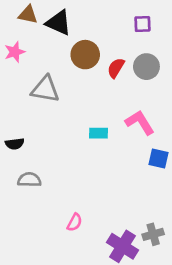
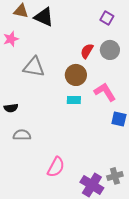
purple square: (142, 24) -> (107, 18), turned 32
brown circle: (85, 55) -> (76, 75), moved
pink semicircle: (75, 222) -> (56, 167), size x1.5

